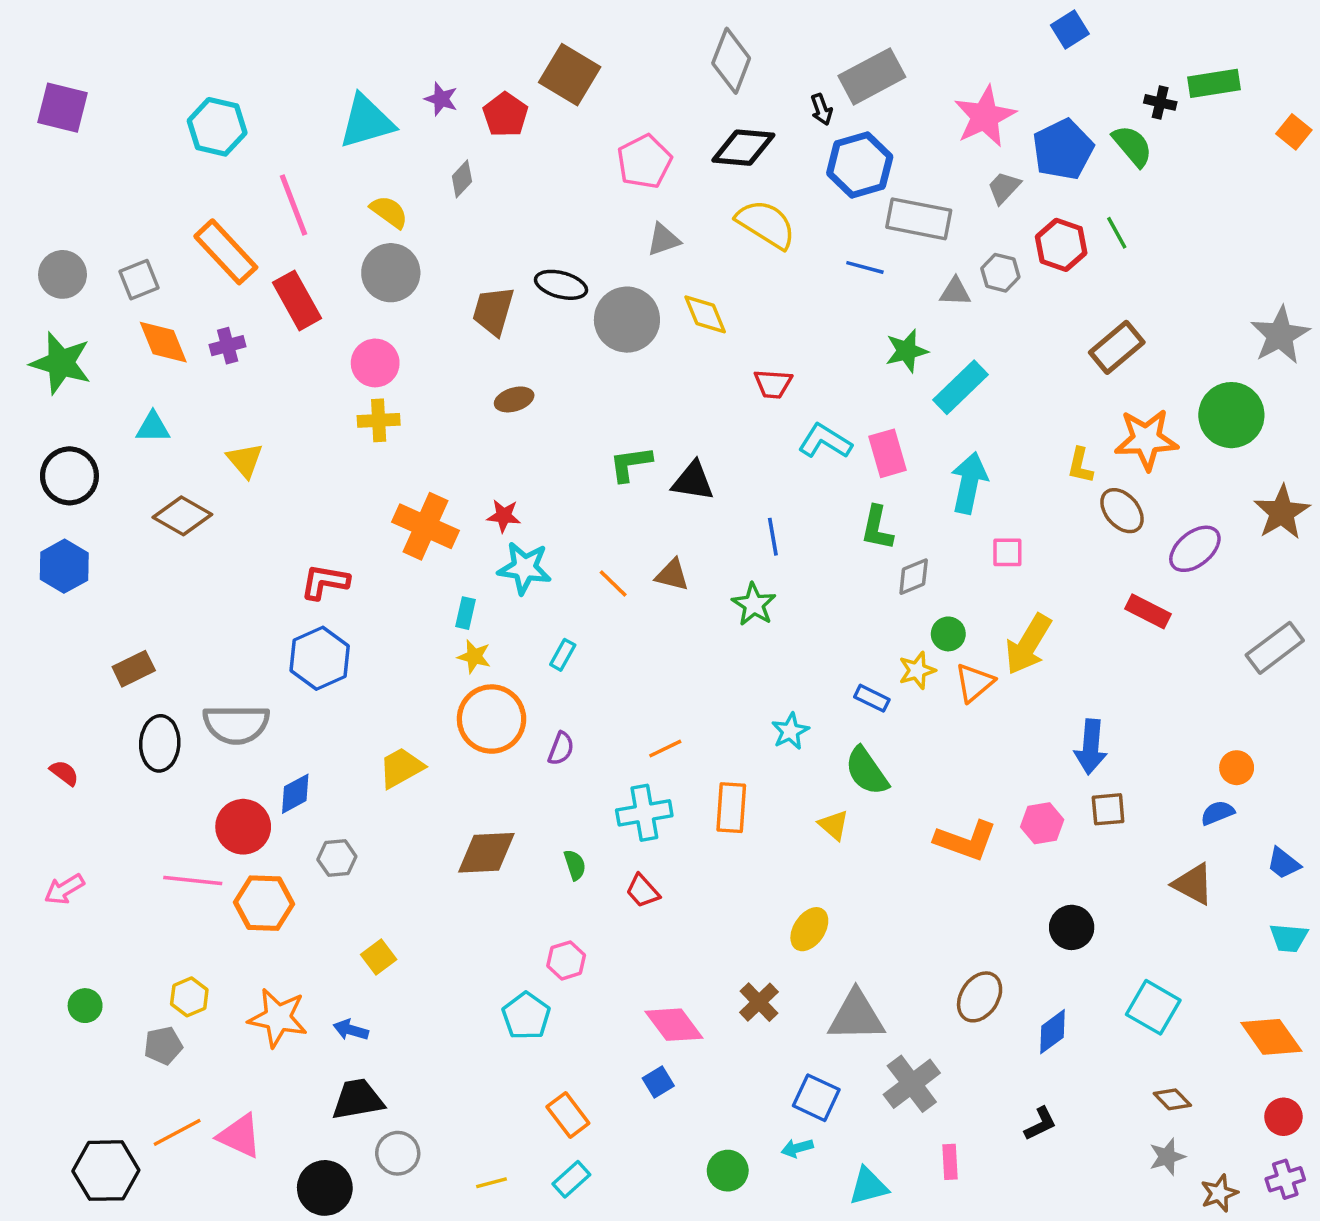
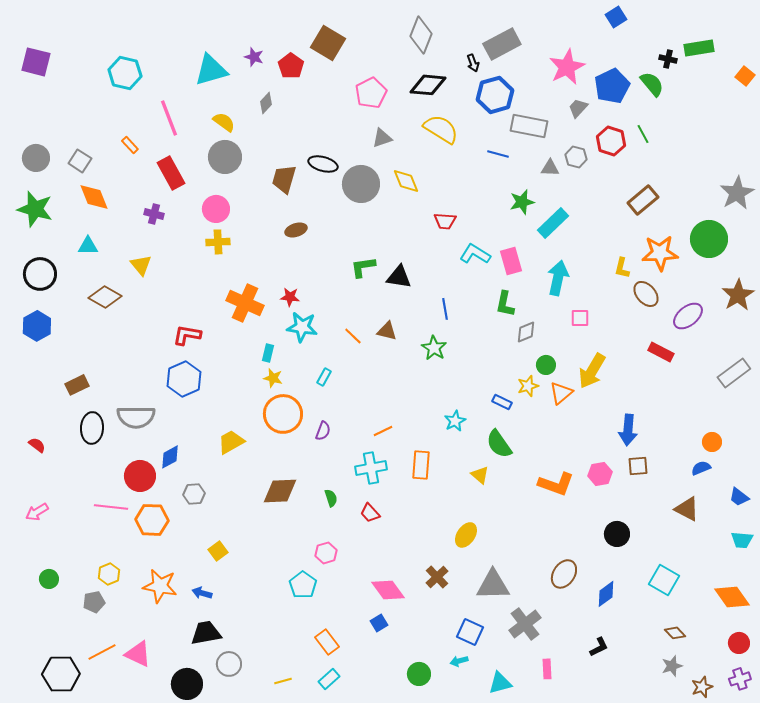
orange rectangle: (226, 252) -> (130, 145), size x0.5
gray square: (139, 280) -> (80, 161), turned -35
purple cross: (228, 346) -> (154, 214), moved, turned 30

